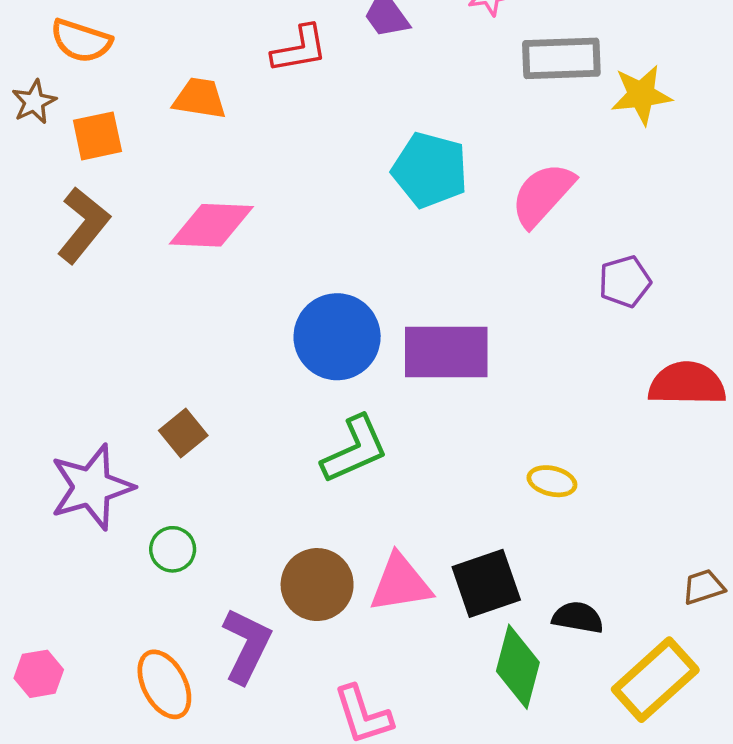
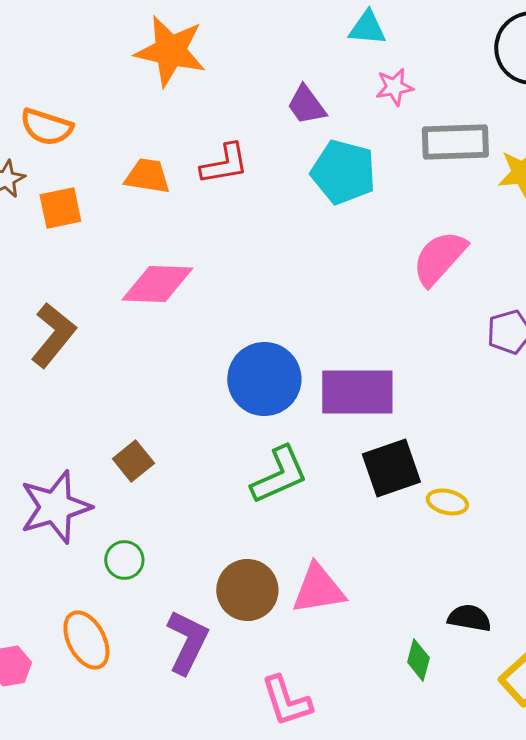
red L-shape: (299, 49) -> (224, 164), moved
cyan pentagon: (430, 170) -> (343, 172), moved
brown L-shape: (83, 225) -> (53, 335), moved
black square: (486, 583) -> (391, 468), moved
green diamond: (518, 667) -> (418, 660), size x0.6
orange ellipse: (164, 684) -> (86, 640), moved

